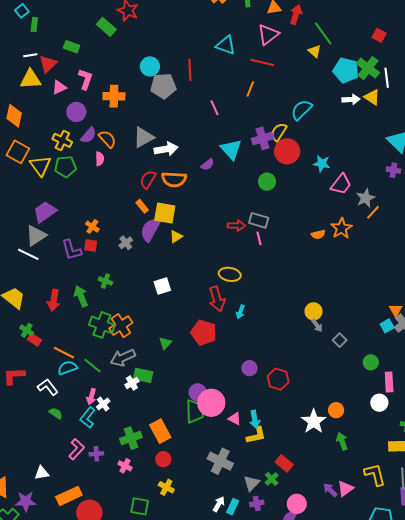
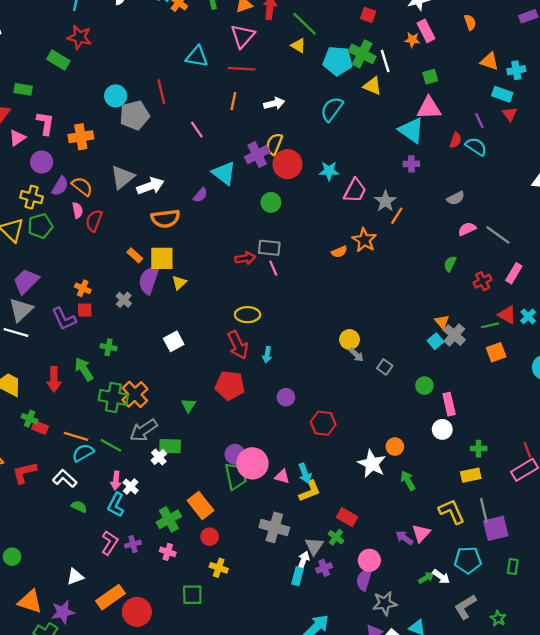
white arrow: (351, 99) -> (274, 103), moved
cyan semicircle: (302, 110) -> (332, 109), moved
red semicircle: (148, 179) -> (94, 221), moved
purple circle: (249, 368) -> (286, 397), moved
white arrow: (219, 504) -> (303, 560), moved

